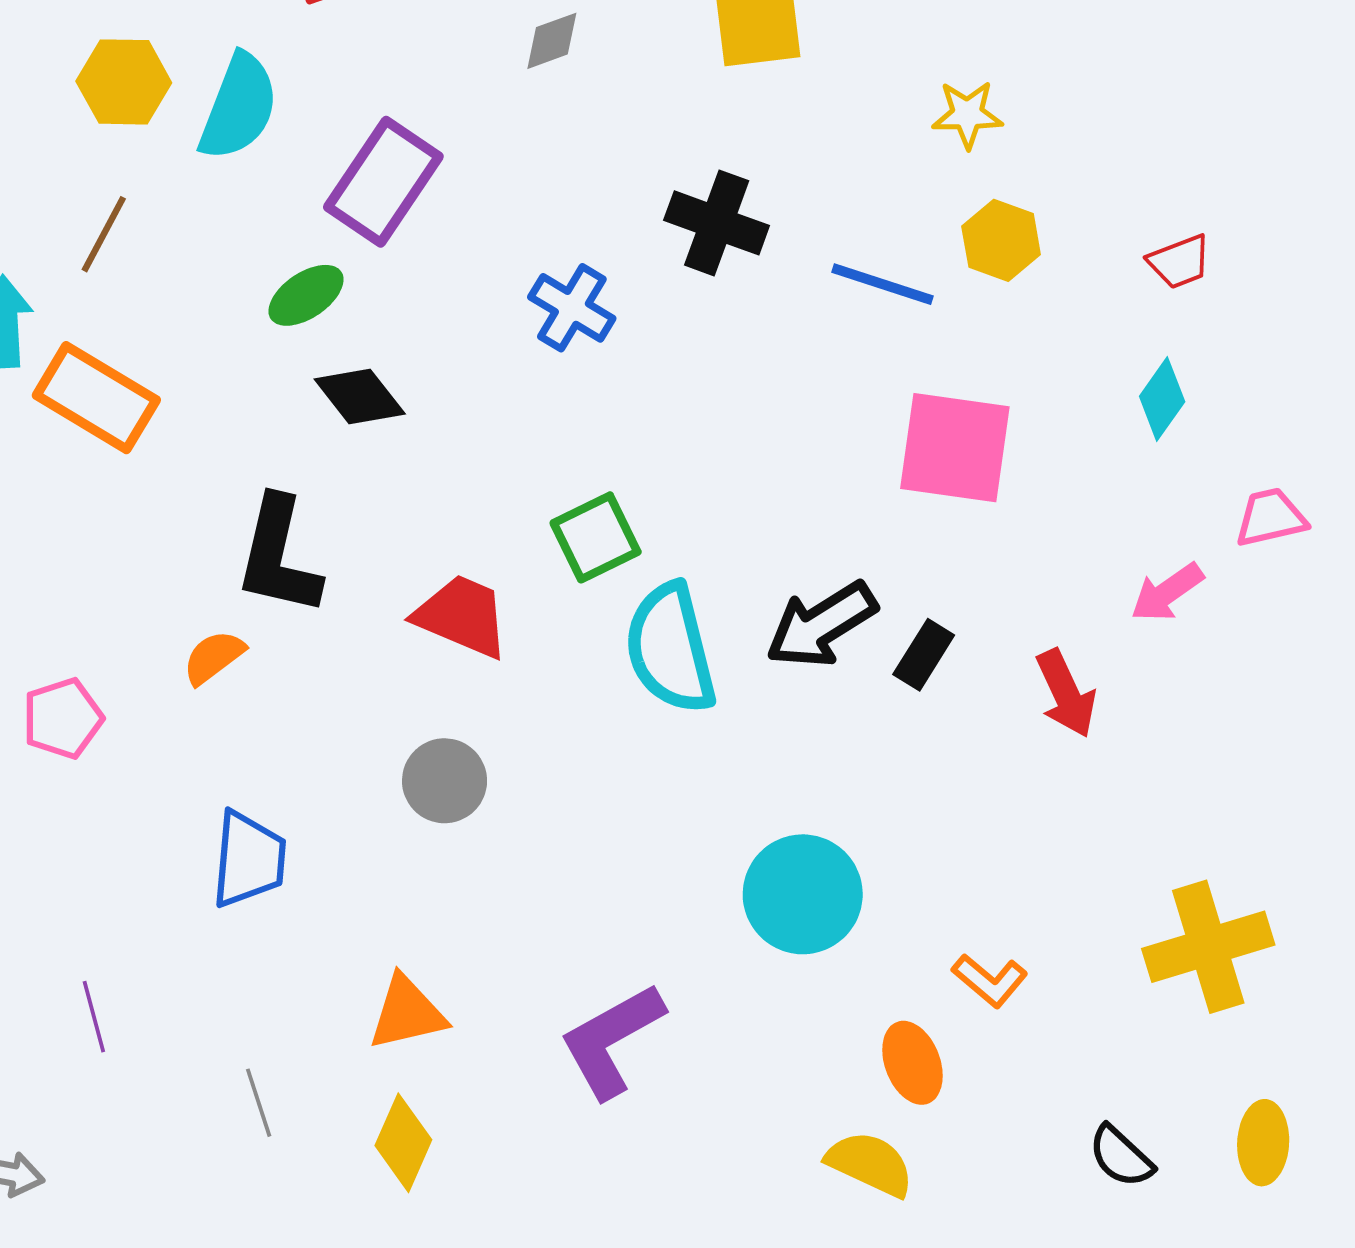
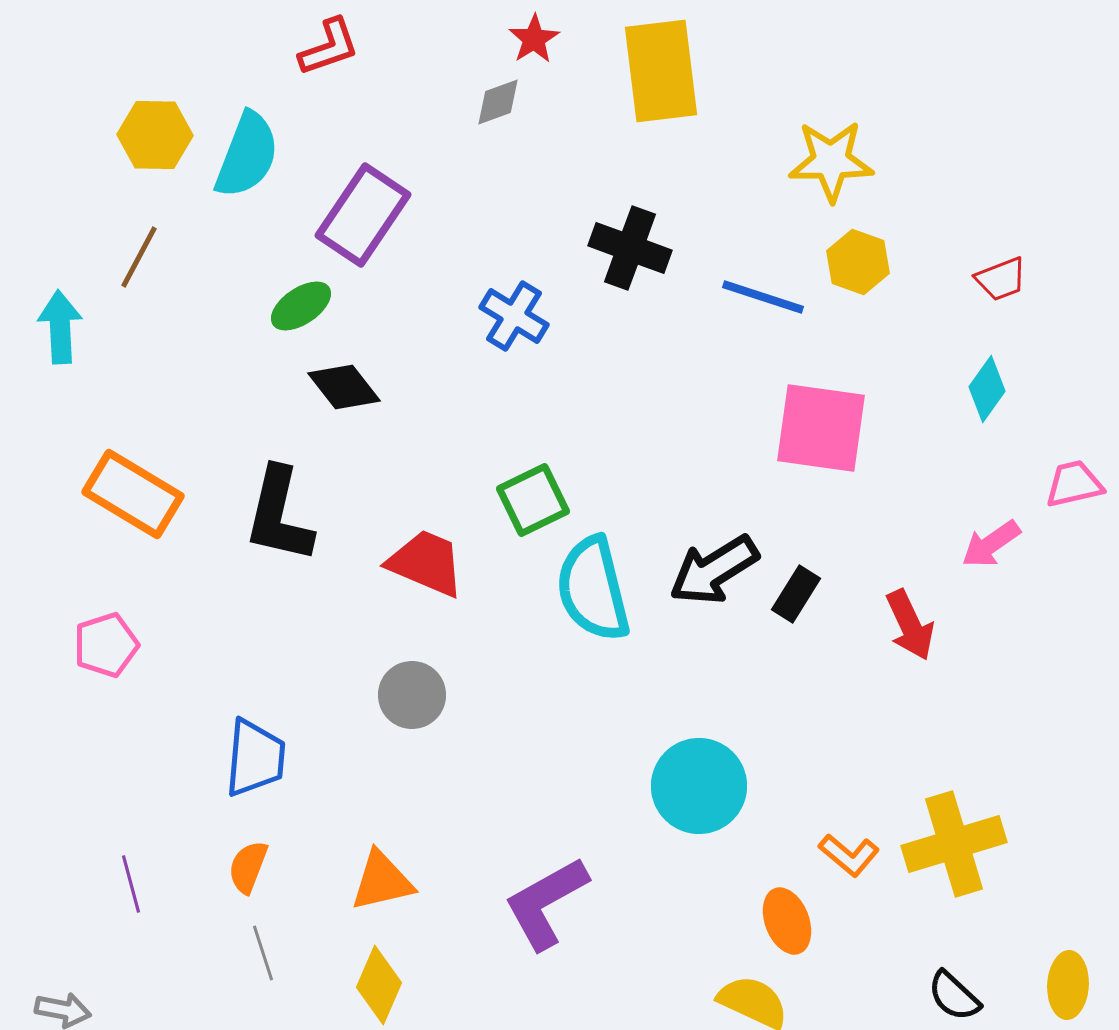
yellow star: (967, 114) -> (831, 161), size x1.5
orange rectangle: (96, 398) -> (133, 494), moved
orange semicircle: (214, 657) -> (248, 867), moved, turned -32
yellow cross: (1208, 947) -> (954, 844), moved

